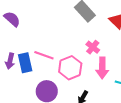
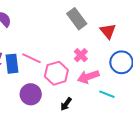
pink arrow: (102, 68) -> (88, 77), turned 65

